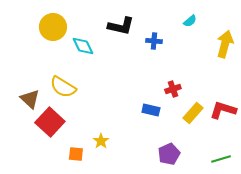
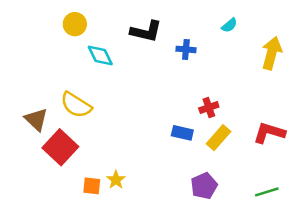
yellow circle: (53, 27) -> (75, 24), moved, size x0.7
yellow rectangle: (193, 113) -> (219, 138), moved
yellow star: (101, 141) -> (116, 180), moved

